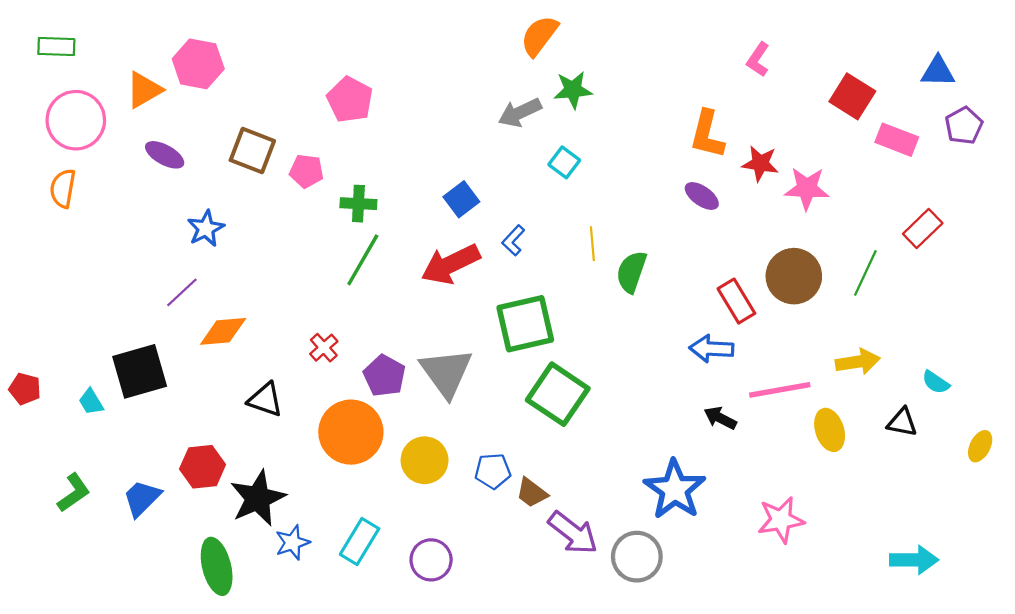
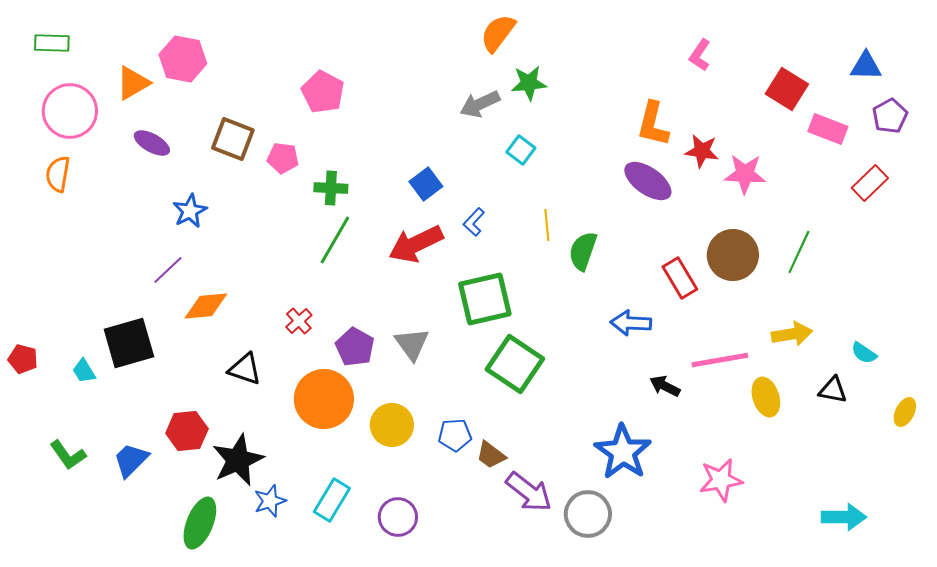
purple ellipse: (702, 196) -> (648, 181), size x1.5
red rectangle: (923, 228) -> (870, 183), moved
blue arrow: (712, 349) -> (631, 323), moved
gray triangle: (446, 373) -> (412, 344), size x0.7
green L-shape: (74, 493) -> (68, 455), turned 90
green ellipse: (217, 566) -> (200, 523), turned 36

